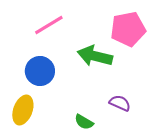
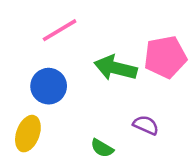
pink pentagon: (128, 29) -> (165, 57), moved

